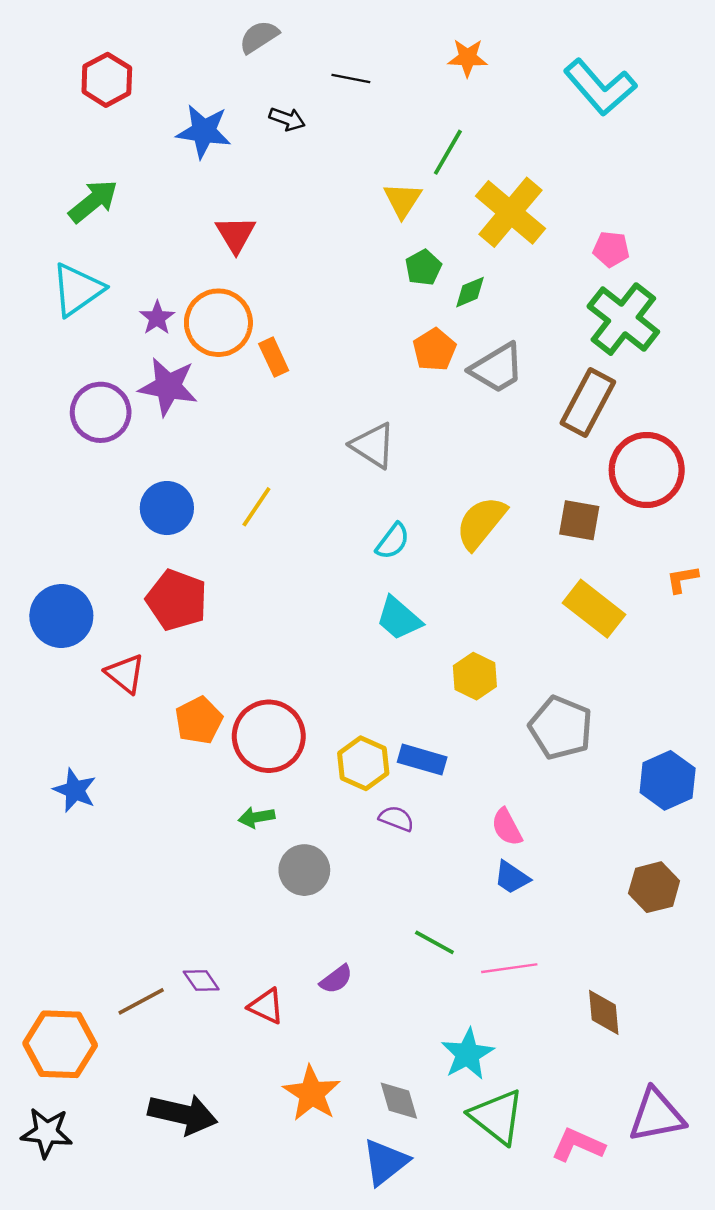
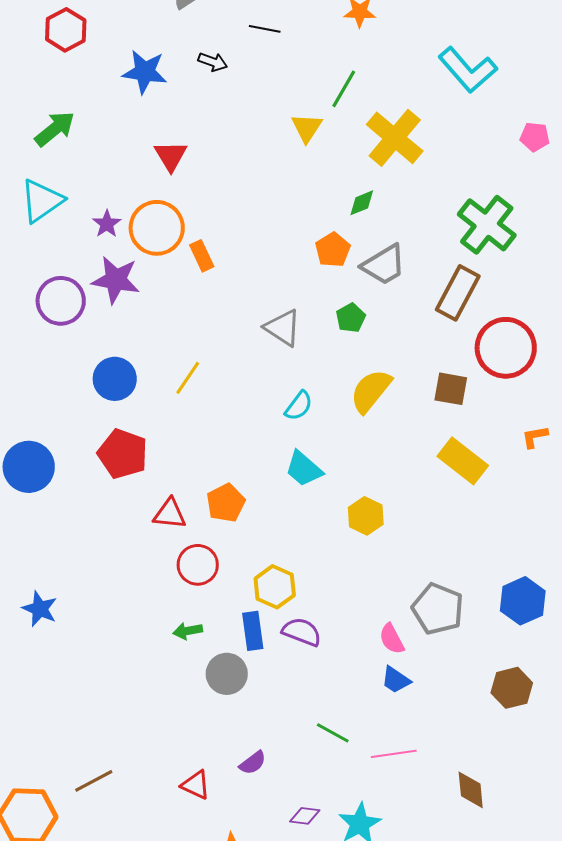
cyan L-shape: (600, 87) -> (468, 70), moved
pink pentagon: (611, 249) -> (535, 137), moved
green pentagon: (423, 268) -> (351, 318), moved
red triangle: (125, 674) -> (170, 514), moved, turned -33
orange pentagon: (199, 720) -> (226, 503), moved
gray pentagon: (561, 728) -> (438, 609), moved
red circle: (269, 736) -> (198, 565), size x0.7
blue rectangle: (422, 760) -> (253, 631), moved, turned 66
purple semicircle: (396, 818) -> (302, 632), size x1.4
purple diamond: (201, 980) -> (305, 816), moved, turned -48

